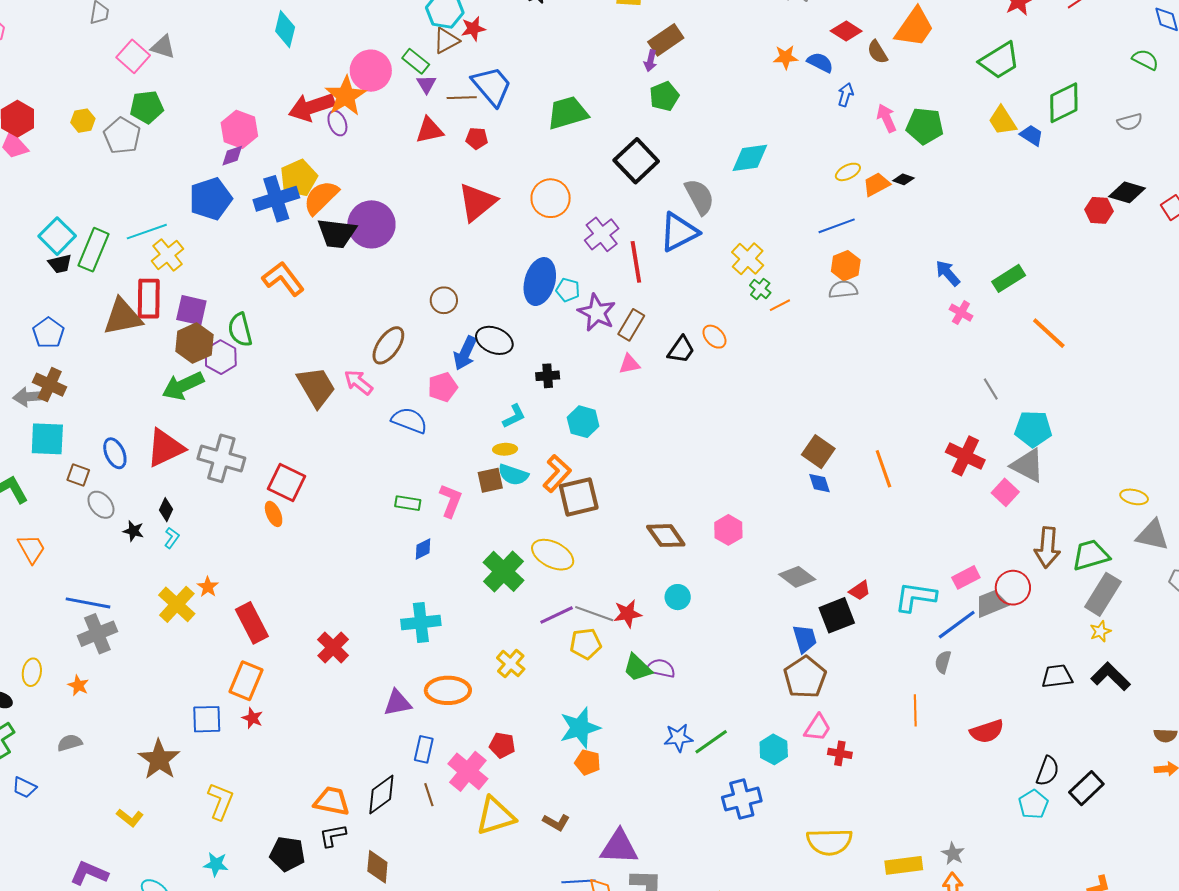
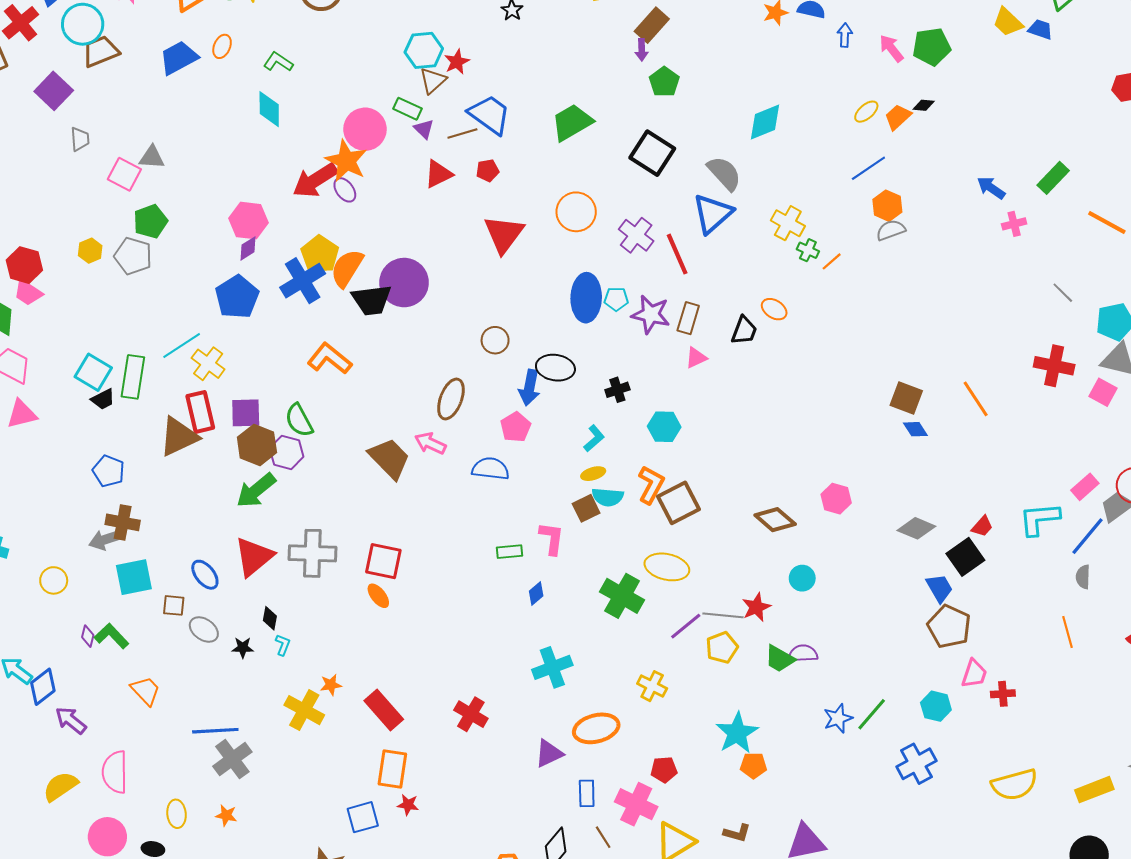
pink cross: (961, 313) -> (1014, 224), turned -30
orange star: (208, 587) -> (331, 685), turned -30

